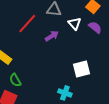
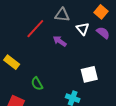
purple arrow: (52, 36) -> (60, 41), turned -112
green semicircle: (15, 80) -> (37, 84), moved

